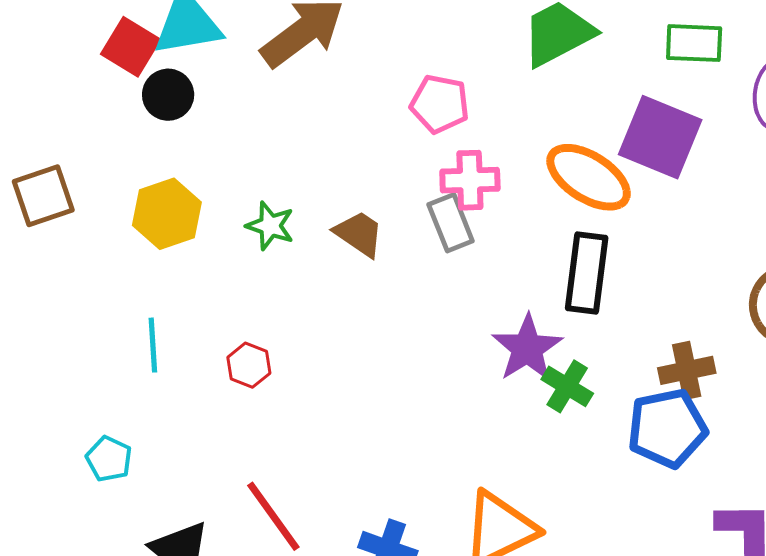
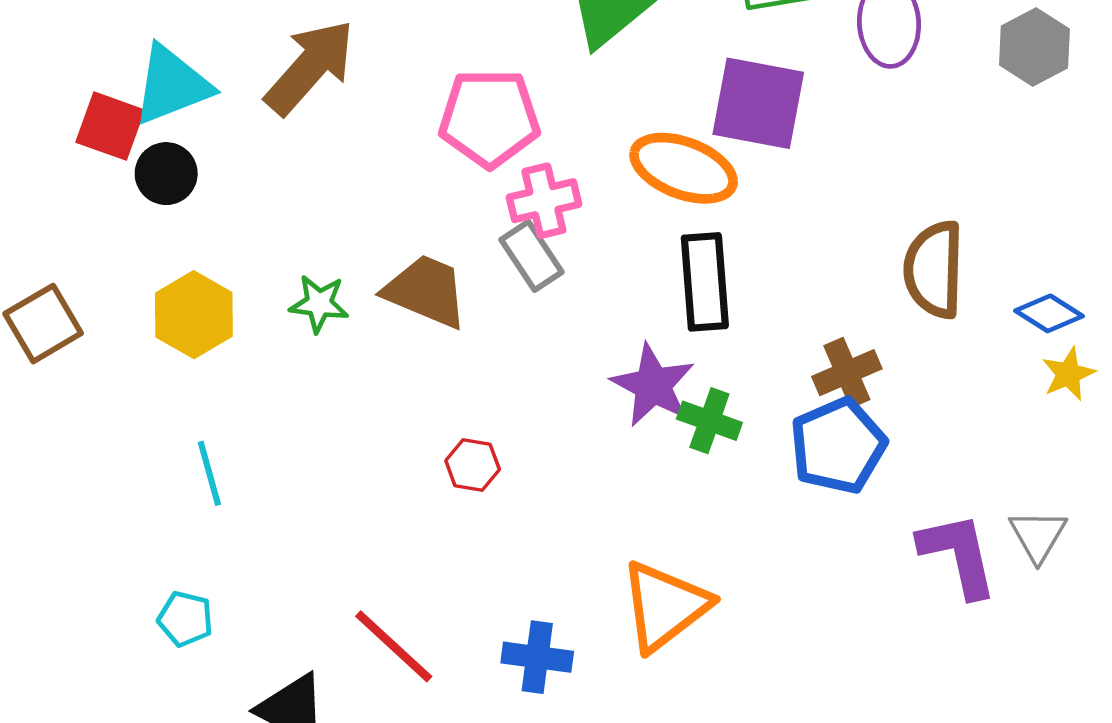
pink pentagon: (440, 104) -> (489, 118), size x1.4
brown trapezoid: (359, 234) -> (426, 291), size x1.4
red hexagon: (249, 365) -> (473, 465), moved

